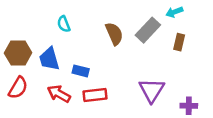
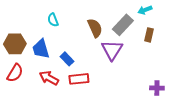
blue rectangle: (81, 71) -> (67, 59), turned 32
purple triangle: (152, 90) -> (112, 50), moved

